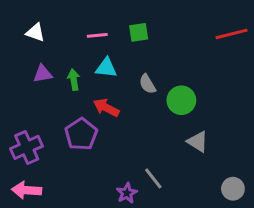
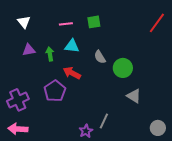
white triangle: (35, 32) -> (24, 22), turned 32
red line: (231, 34) -> (157, 23), turned -40
gray line: (153, 178) -> (104, 121), turned 63

